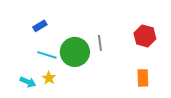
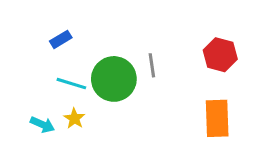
orange rectangle: (143, 78) -> (217, 118), size x1.4

